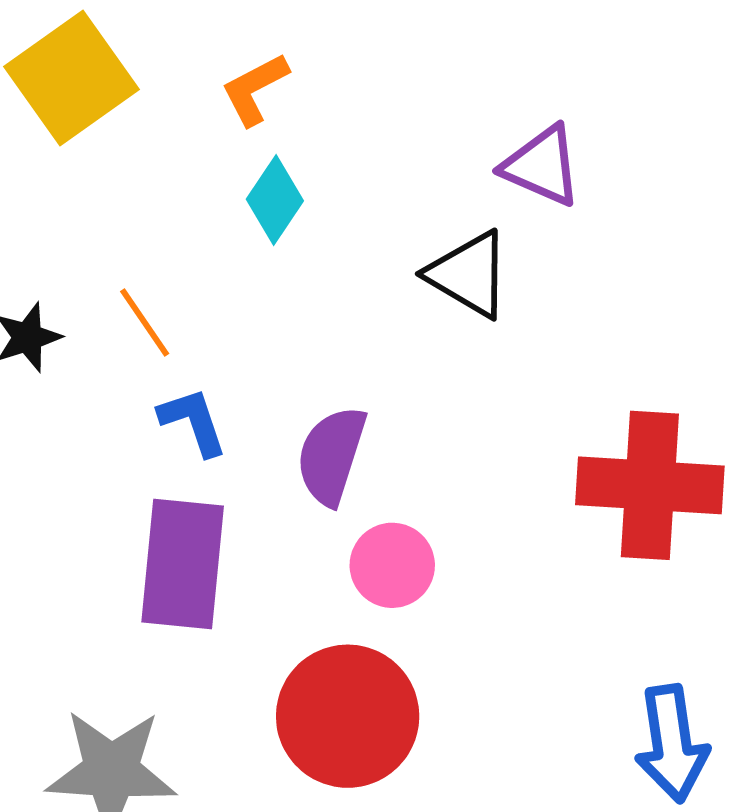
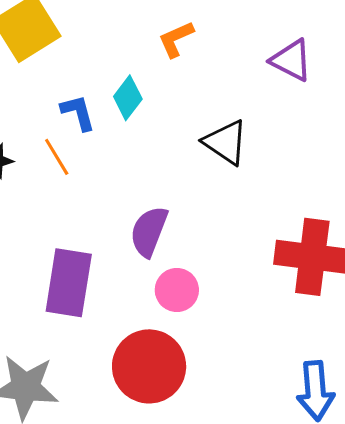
orange L-shape: (255, 89) -> (176, 39), moved
purple triangle: (542, 166) -> (291, 60), moved
blue L-shape: (193, 422) -> (78, 113), moved

